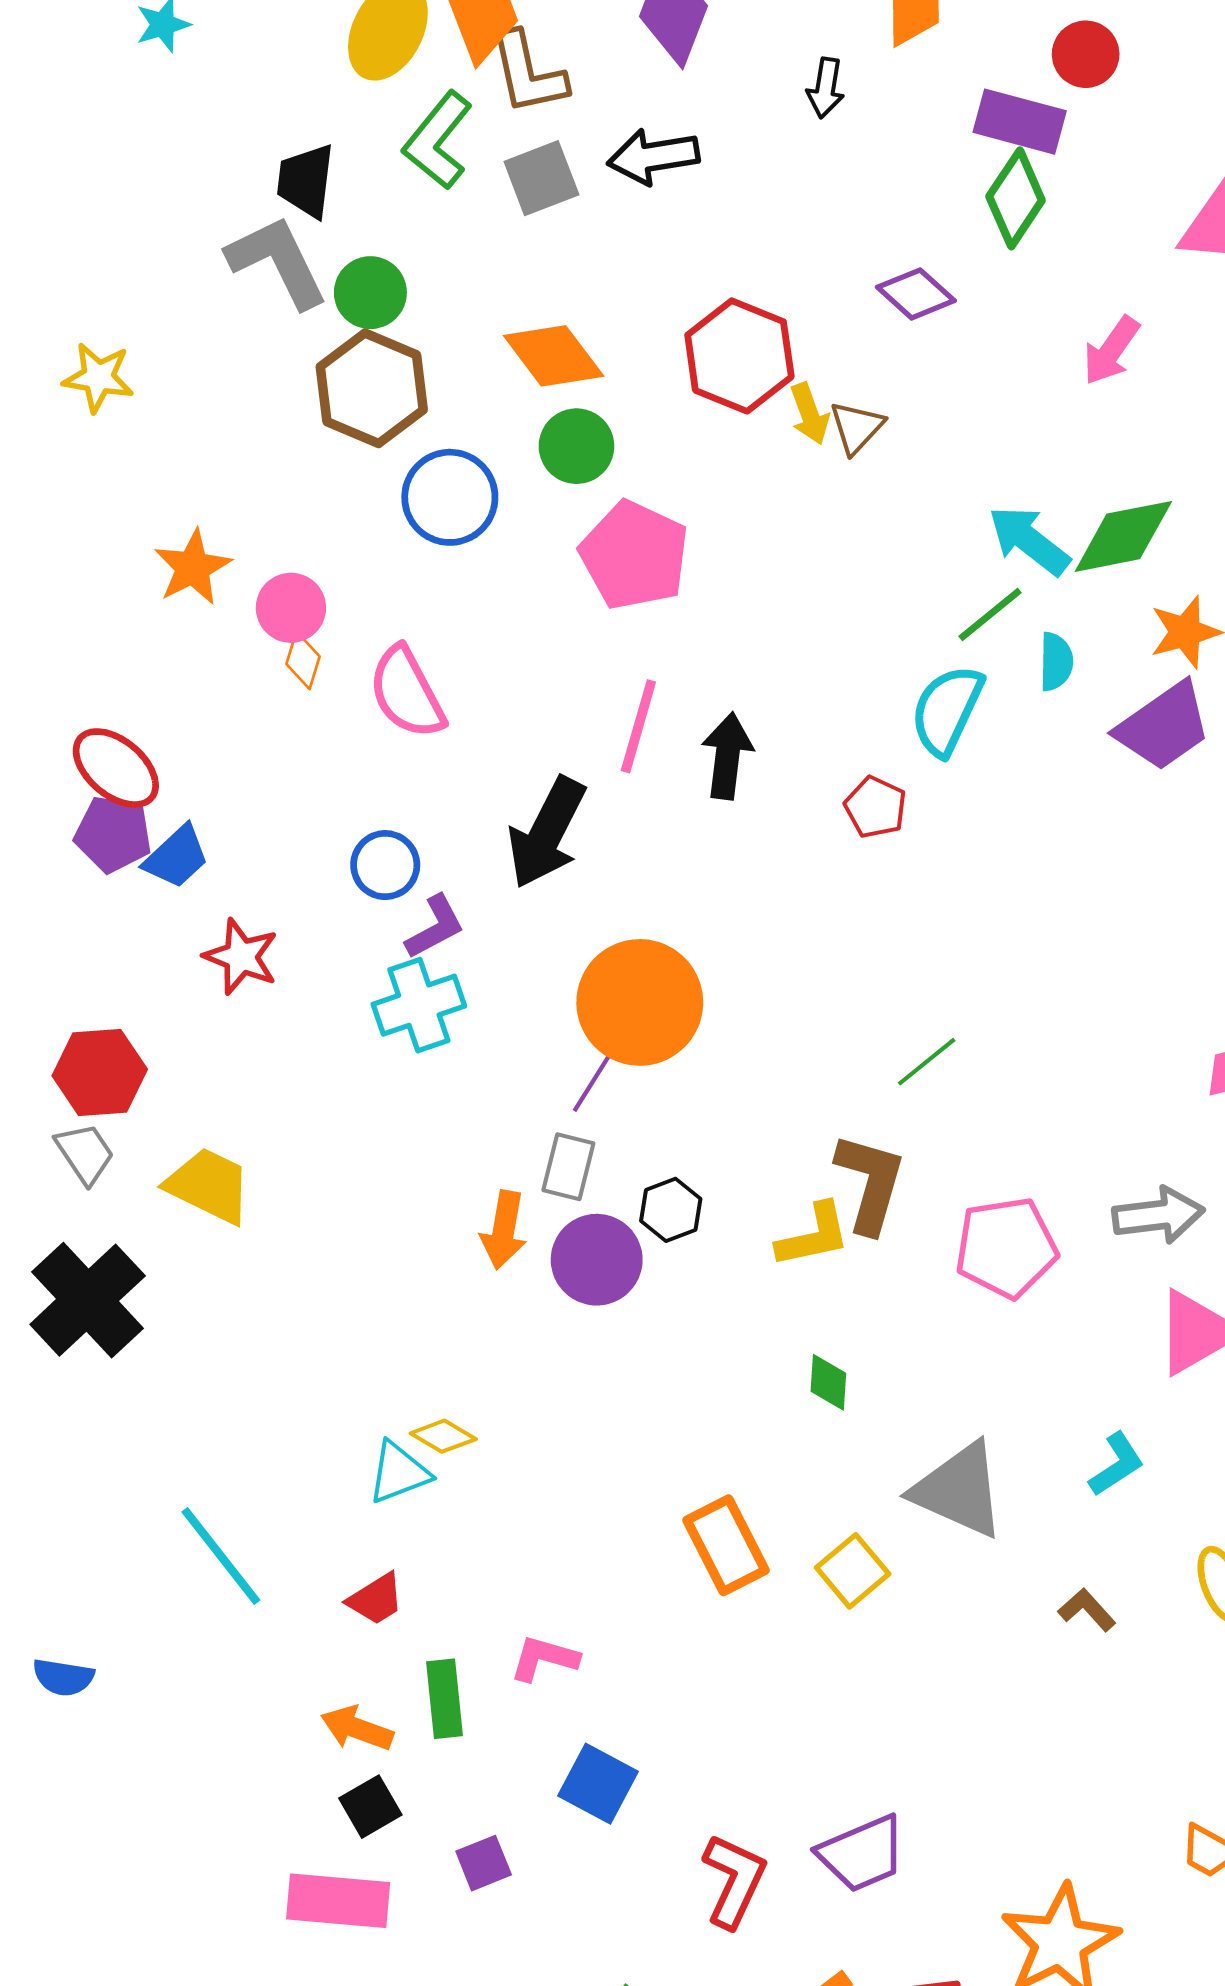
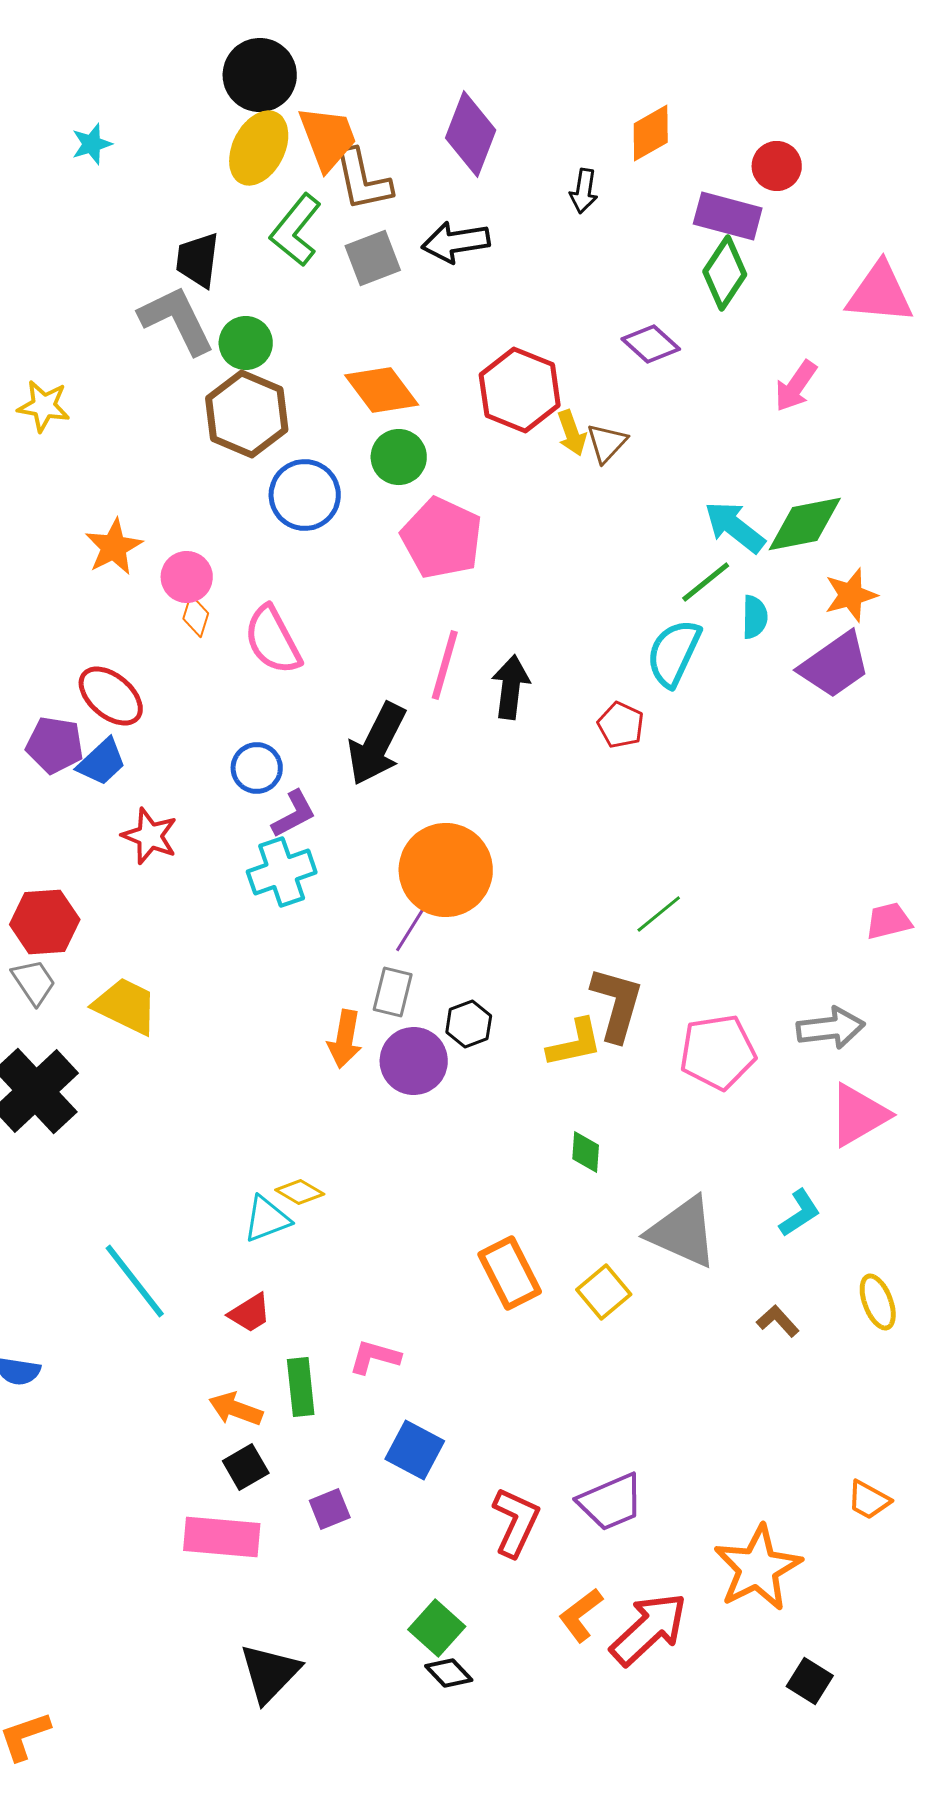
red ellipse: (116, 768) -> (111, 696), moved

